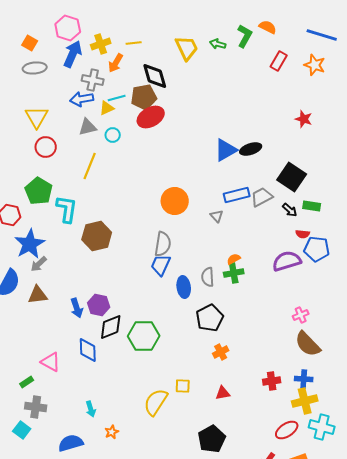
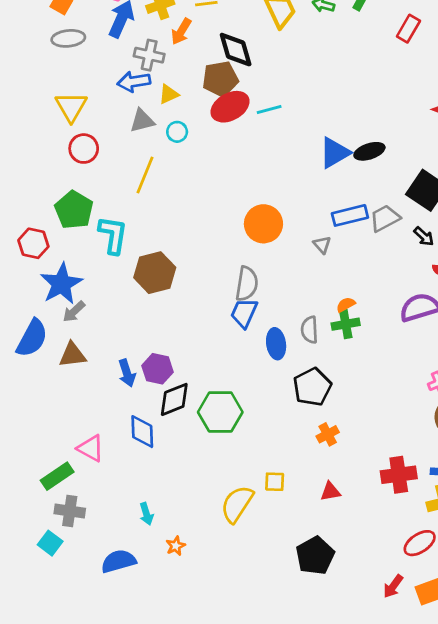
cyan line: (117, 98) -> (269, 109), moved
red cross: (272, 381) -> (399, 475), size x1.4
green rectangle: (27, 382) -> (57, 476), size x1.6

